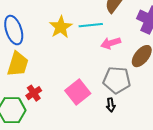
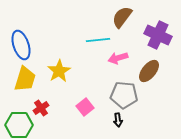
yellow star: (61, 27) -> (59, 71), moved
pink square: (78, 92) -> (85, 107), size x0.7

